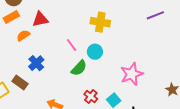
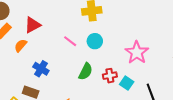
green semicircle: (79, 68) -> (86, 71), moved
red cross: (91, 97) -> (110, 76), moved, turned -32

